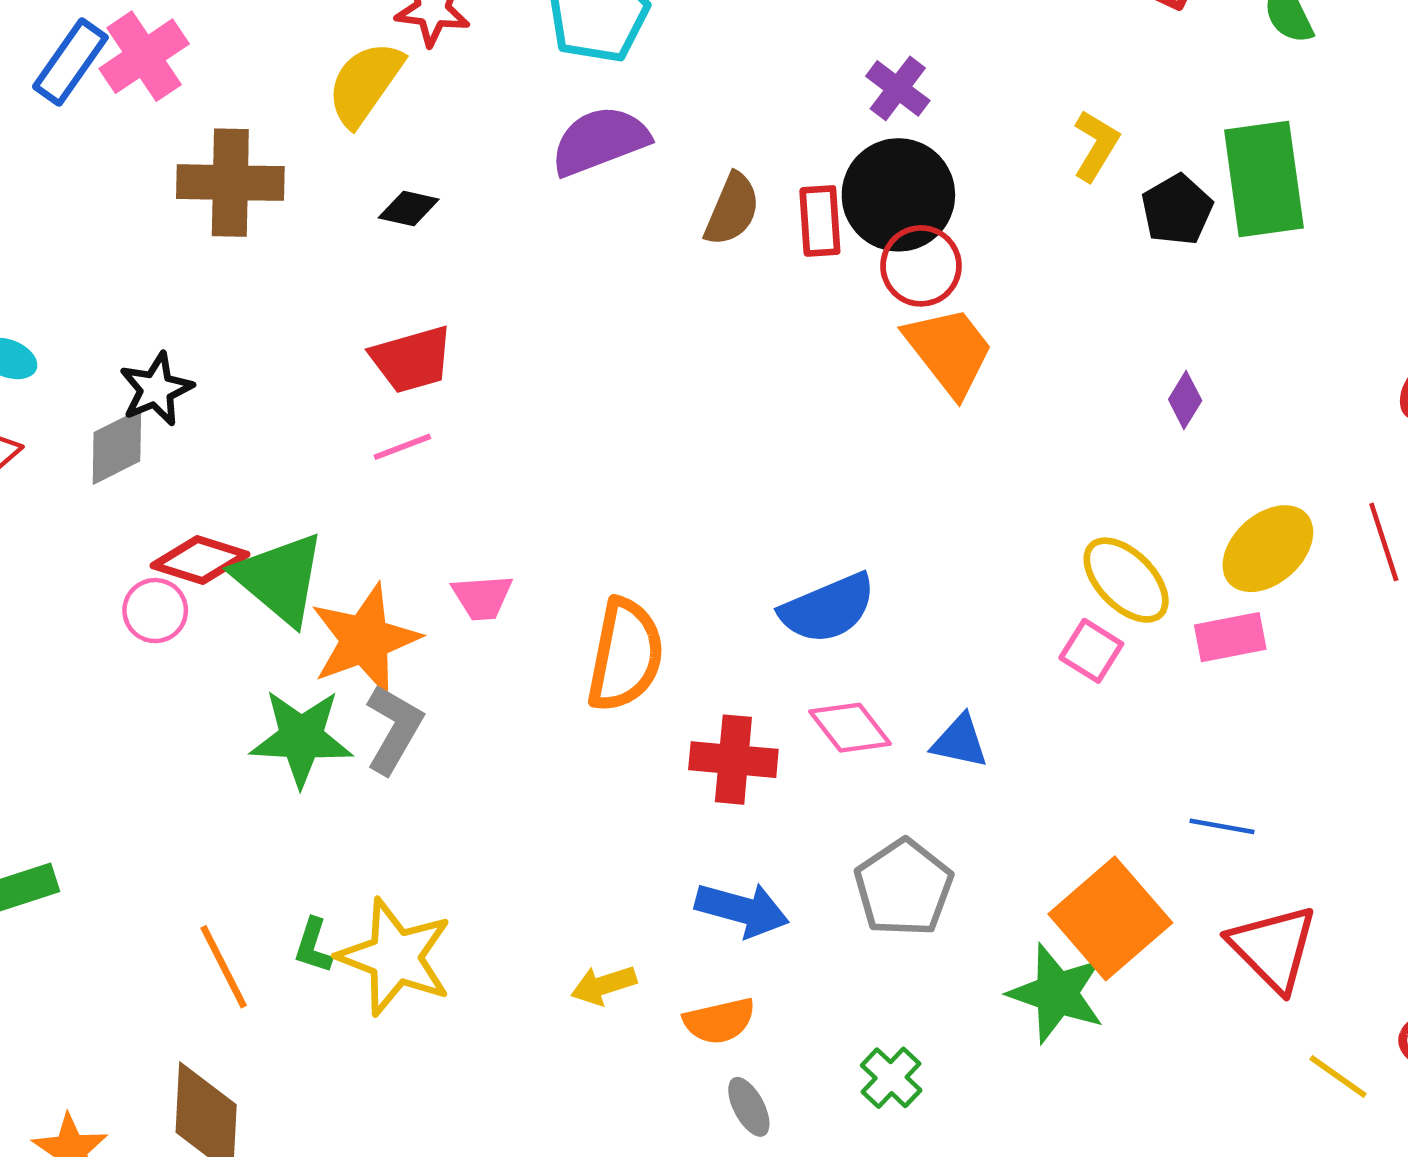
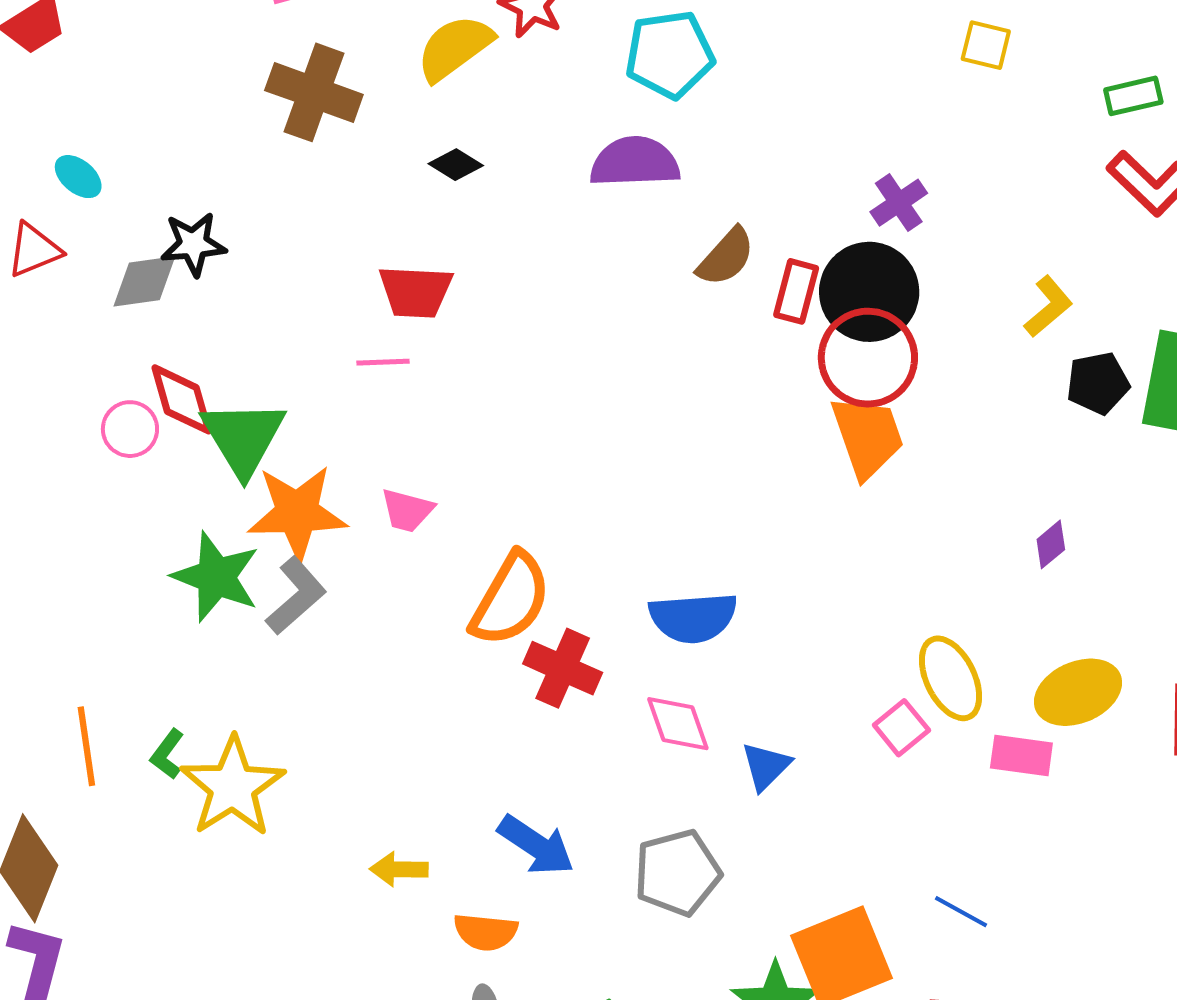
red circle: (921, 266) -> (868, 358), size x1.4
red diamond: (200, 560) -> (182, 399), turned 38
blue triangle: (960, 741) -> (766, 766), turned 44
red cross: (733, 760) -> (563, 668), moved

